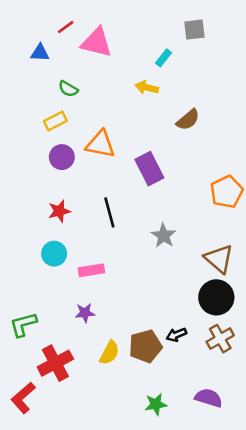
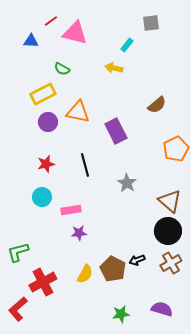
green semicircle: (68, 89) -> (62, 69), moved
brown semicircle: (188, 120) -> (157, 105), moved
yellow rectangle: (55, 121) -> (43, 94), size x1.4
purple star: (85, 313) -> (79, 233), moved
brown pentagon: (145, 346) -> (113, 269), turned -30

